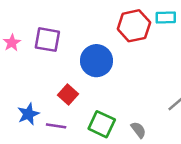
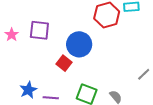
red square: (68, 94) -> (64, 63), moved

